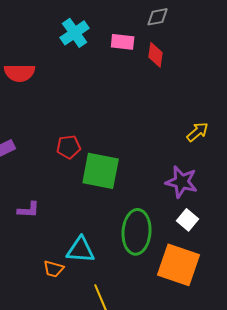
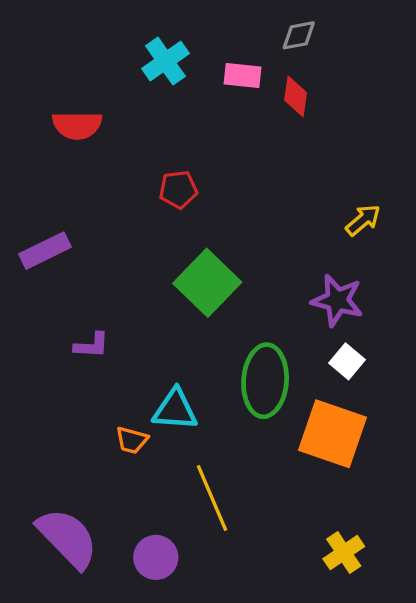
red pentagon: (69, 147) -> (178, 190), moved
green square: (101, 171) -> (207, 283), turned 33

